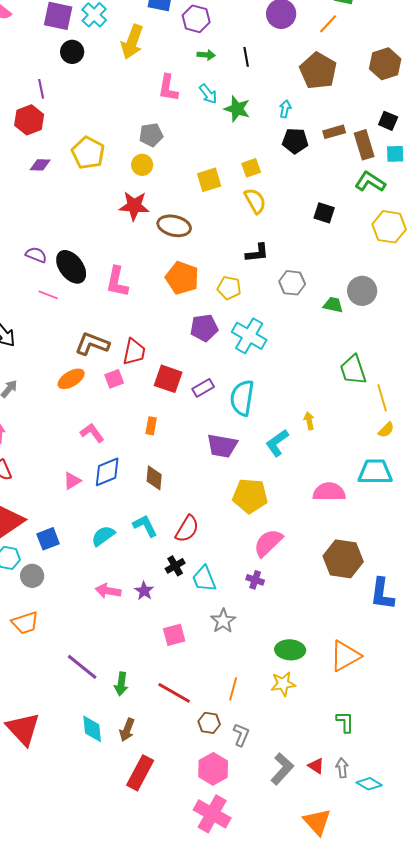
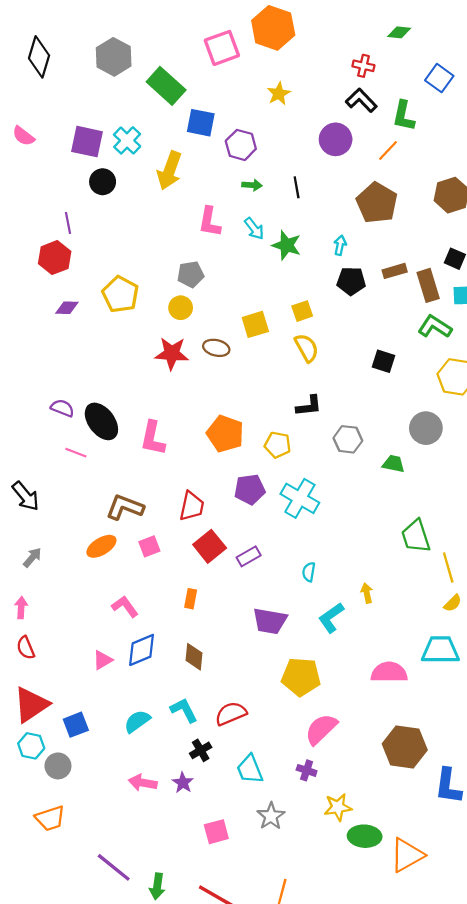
brown ellipse: (174, 226) -> (216, 348), moved, size x0.7
gray circle: (362, 291) -> (426, 428), moved
red trapezoid: (134, 352) -> (192, 506), moved
red square: (168, 379) -> (210, 546), turned 32
cyan semicircle: (242, 398) -> (309, 572), moved, size x0.5
red semicircle: (187, 529) -> (231, 714), turned -144
black cross: (175, 566) -> (201, 750), moved
green ellipse: (290, 650) -> (365, 836), moved
yellow star: (283, 684) -> (338, 807), moved

